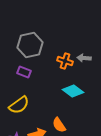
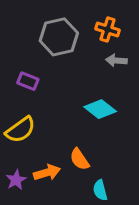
gray hexagon: (30, 45) -> (59, 37), moved
orange cross: (65, 61) -> (108, 29), moved

